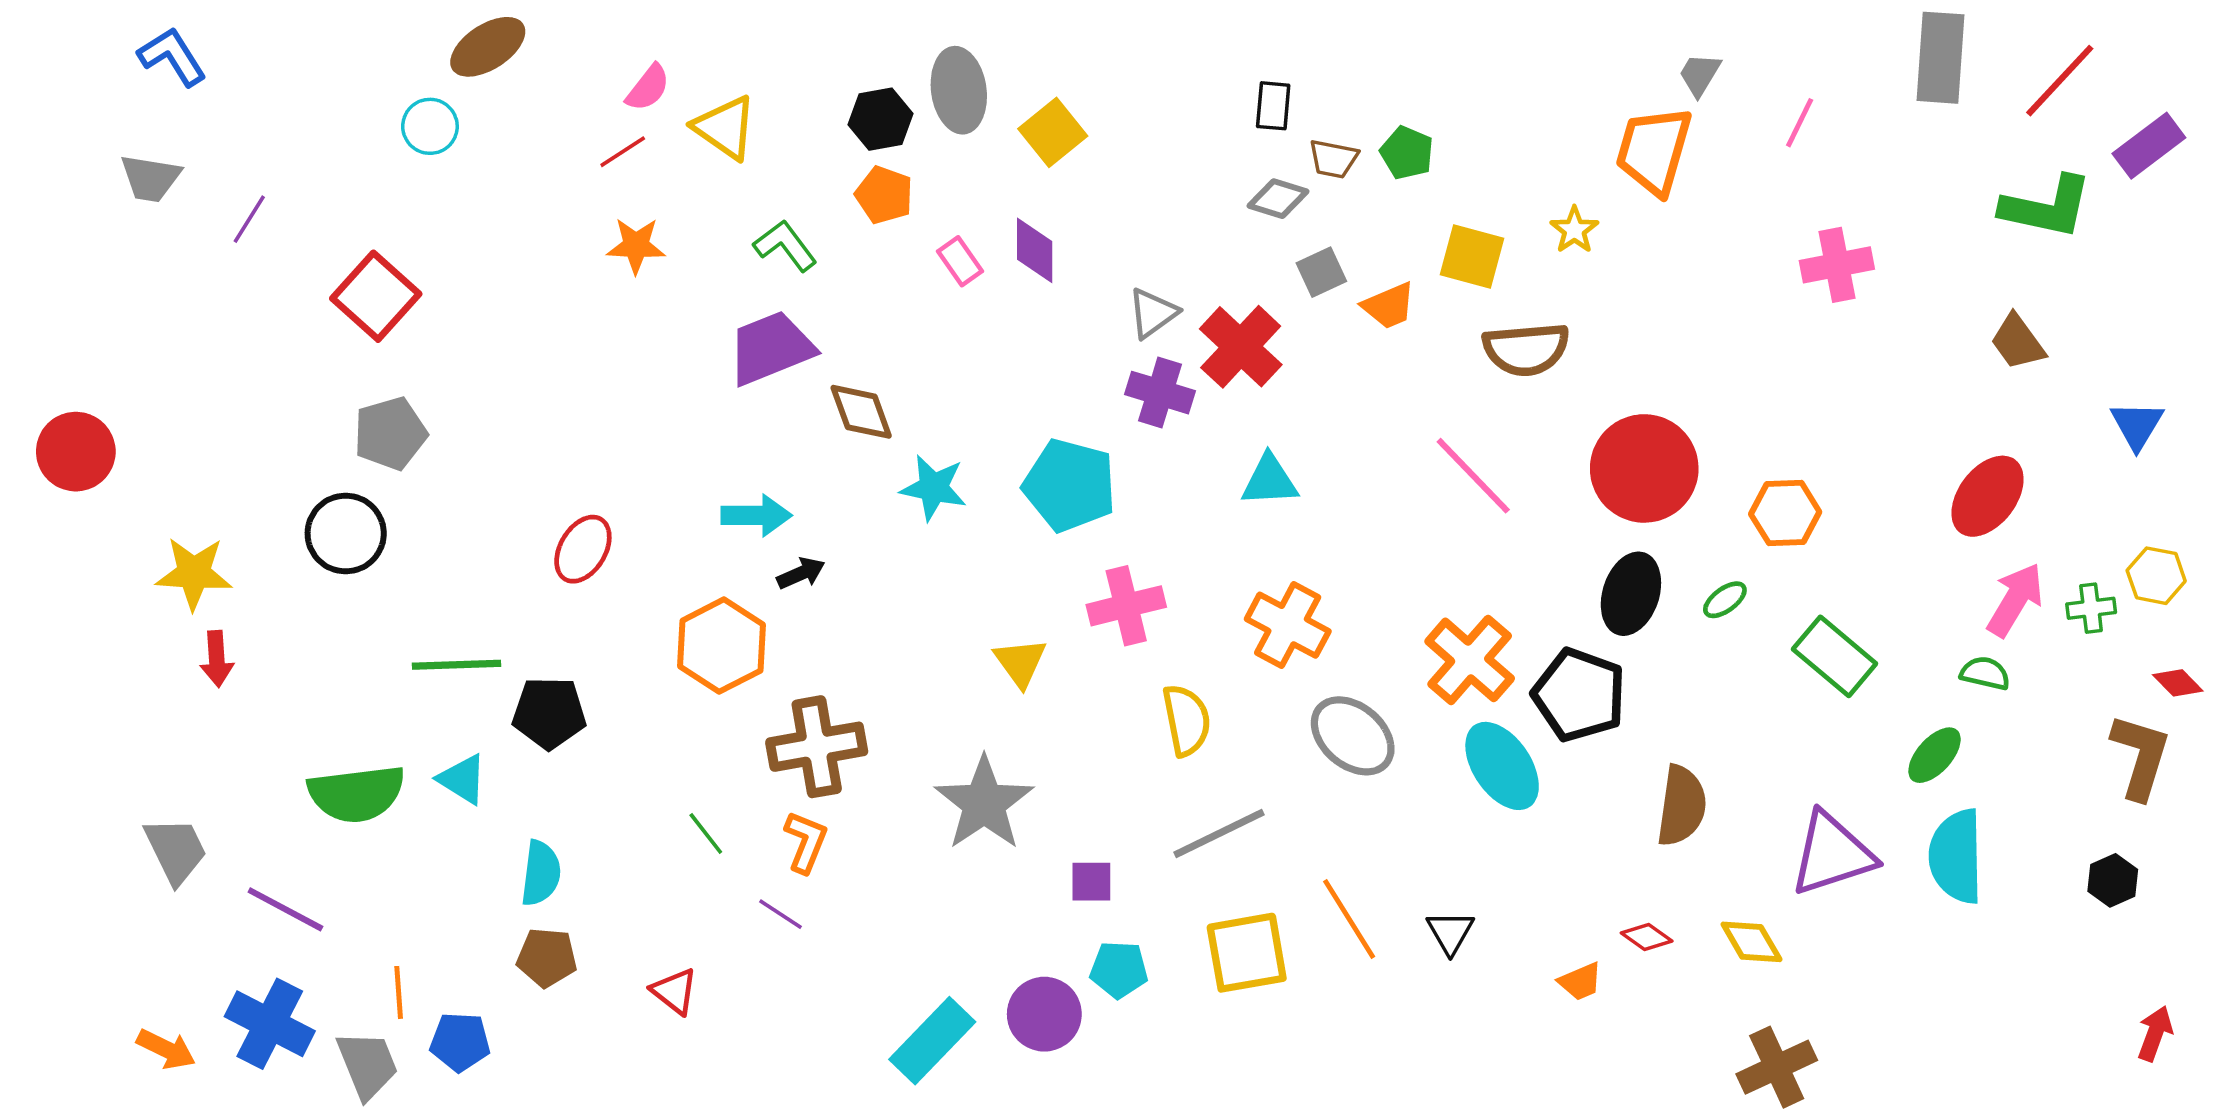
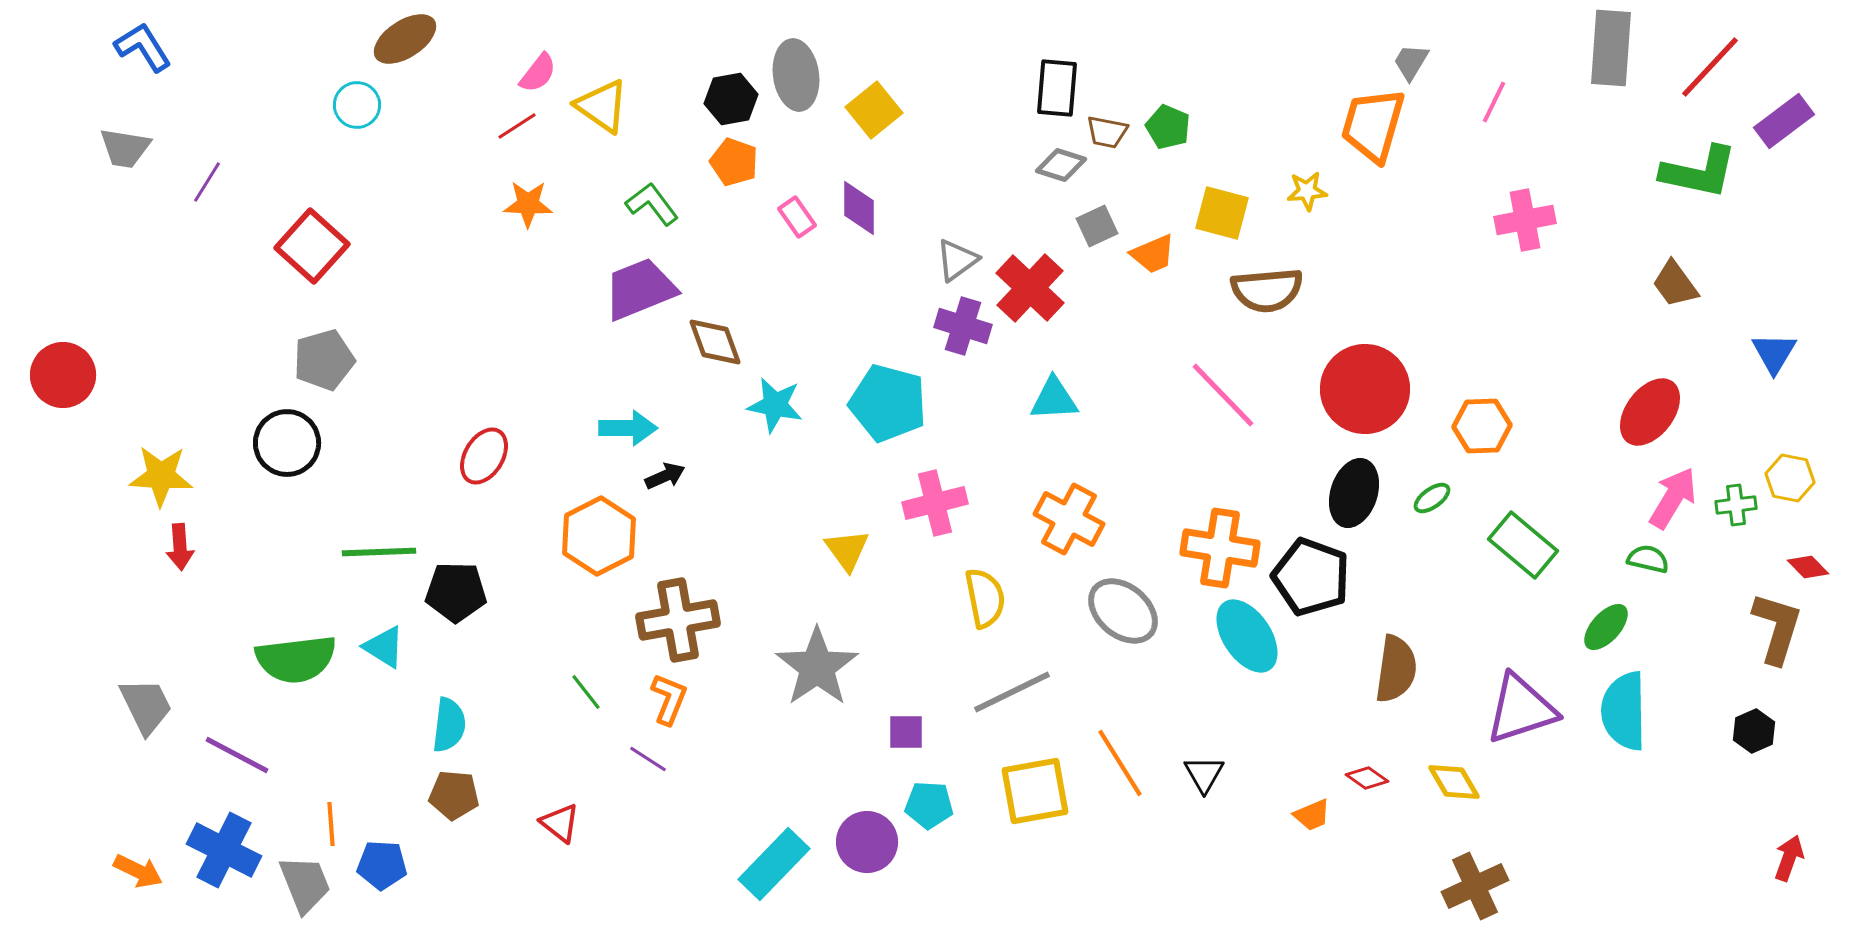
black rectangle: (1273, 106) -> (1057, 88), size x1.4
yellow star: (1574, 230) -> (1307, 191), turned 30
orange cross: (1470, 660) -> (1220, 548), turned -32

